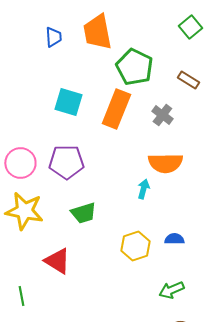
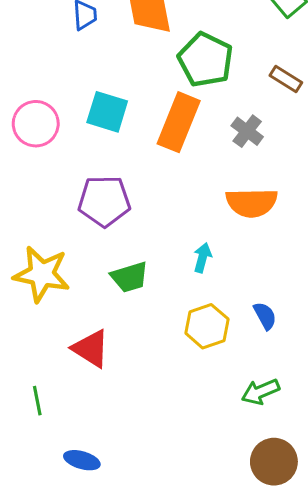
pink circle: (20, 163) -> (36, 124), moved
cyan arrow: (143, 189) -> (202, 258), moved
blue semicircle: (174, 239) -> (265, 316), turned 60

